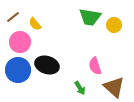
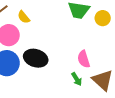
green arrow: (80, 88) -> (77, 79), moved

